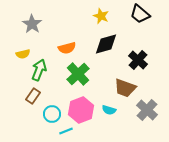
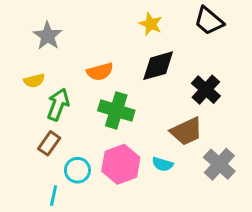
green cross: (78, 74) -> (116, 110), turned -30
brown trapezoid: (125, 88) -> (186, 131), turned -45
cyan line: (66, 131) -> (54, 196), moved, turned -56

